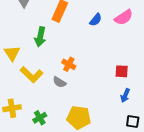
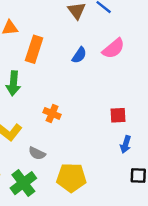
gray semicircle: (59, 82) -> (37, 153), moved
green cross: (40, 118) -> (23, 183), size x1.5

